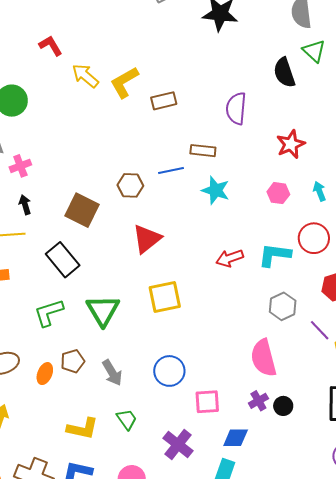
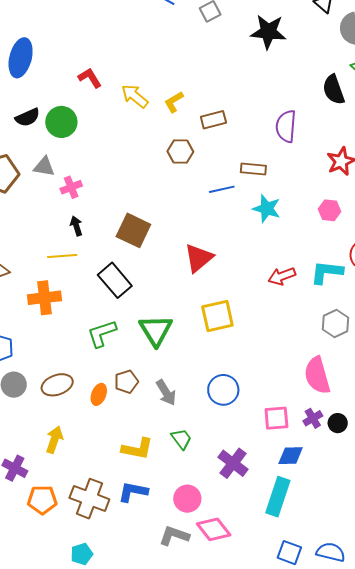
red L-shape: (51, 46) -> (90, 78), moved
yellow L-shape: (124, 82) -> (174, 102), size x0.7
brown hexagon: (130, 185) -> (180, 151), moved
pink square: (207, 402) -> (276, 418), moved

